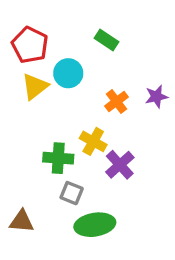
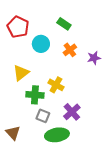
yellow triangle: (35, 87) -> (21, 73), moved
orange cross: (116, 102) -> (70, 50), moved
purple cross: (120, 165) -> (72, 112), moved
brown triangle: (22, 221) -> (13, 133), turned 42

